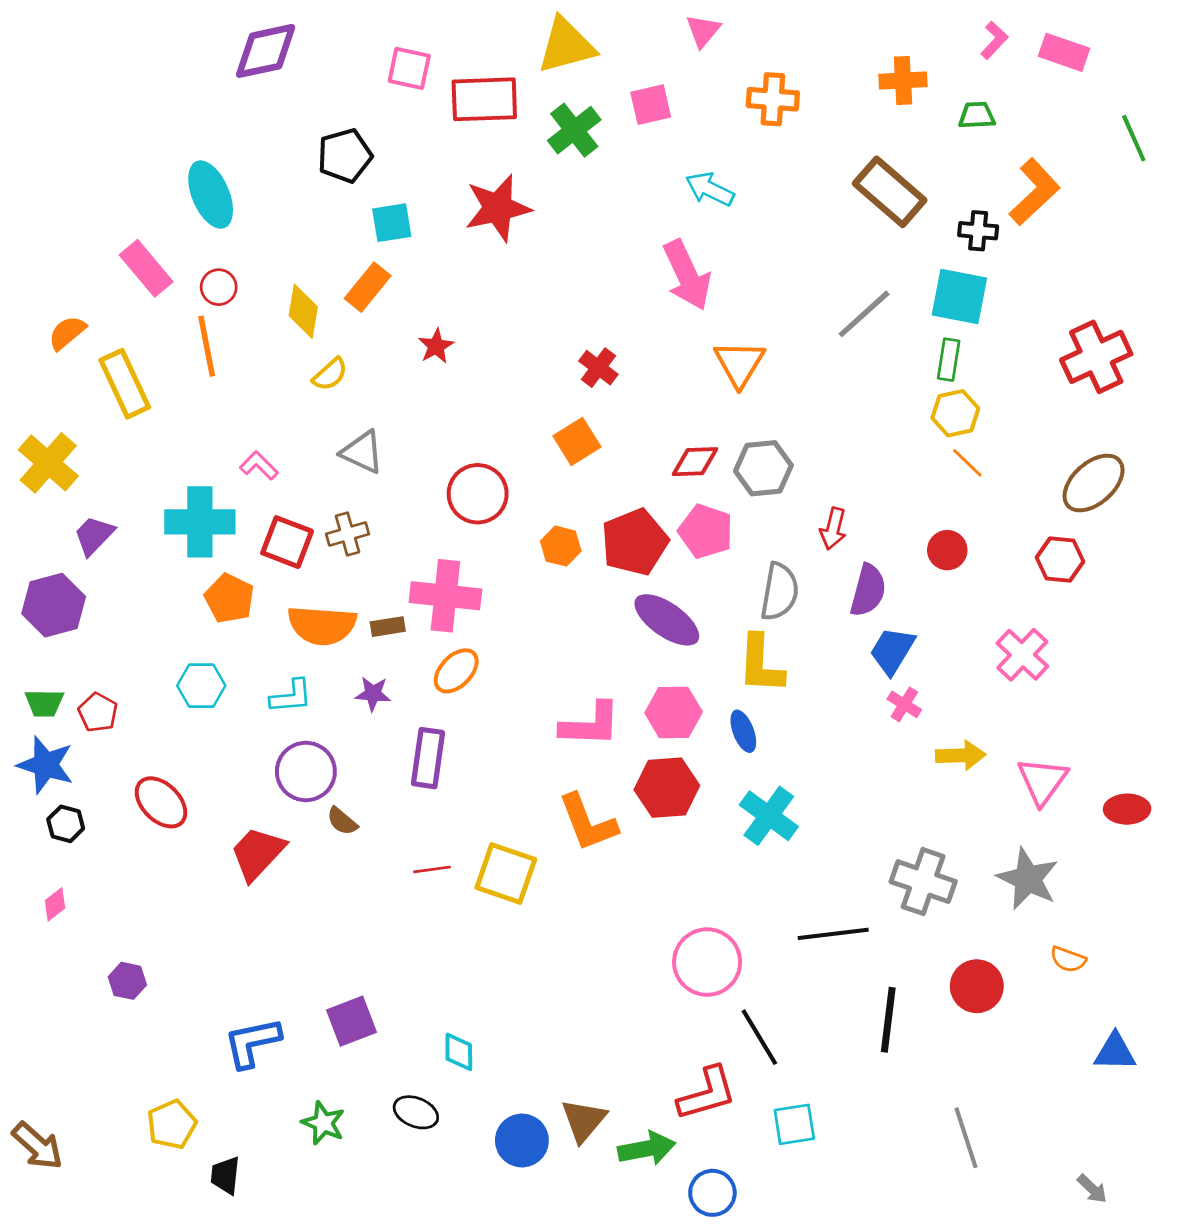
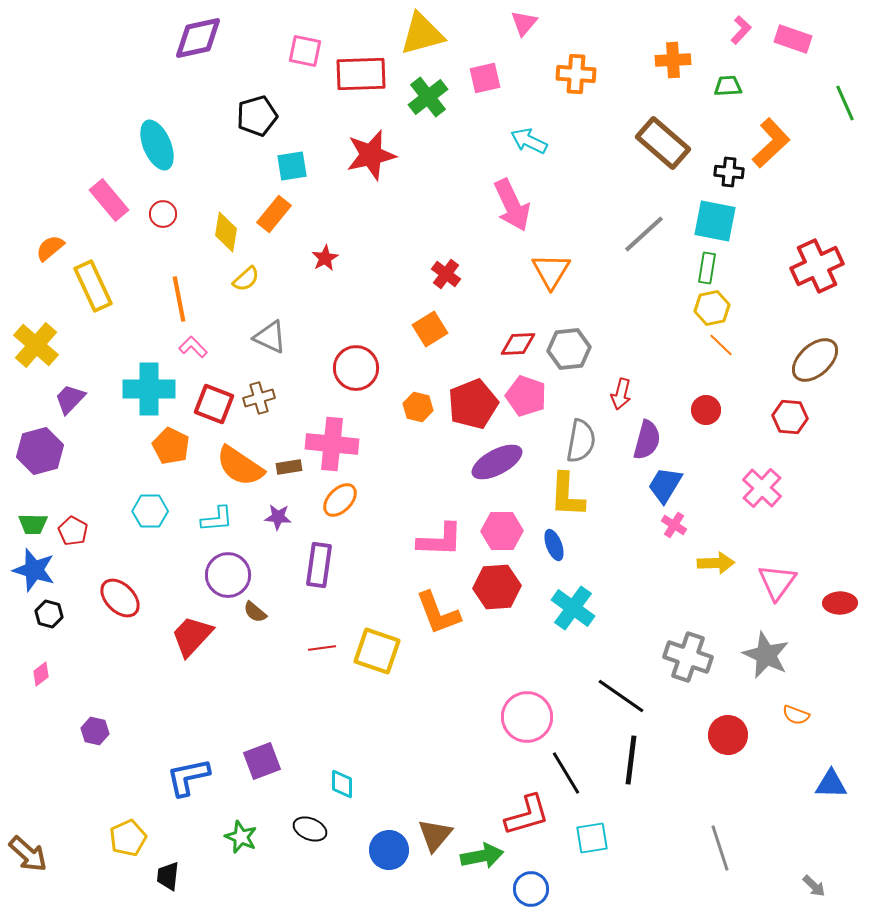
orange line: (207, 346) -> (179, 299), moved
purple ellipse: (667, 620) -> (497, 462), turned -63
orange semicircle: (322, 625) -> (240, 466), turned 30
black line: (833, 934) -> (621, 696), turned 42
black line: (888, 1020) -> (631, 760), moved

